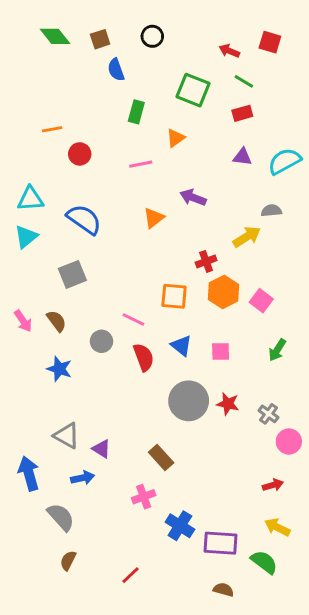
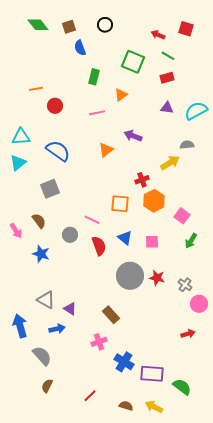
pink square: (261, 301) -> (182, 216), moved
pink arrow: (23, 321) -> (16, 231), moved
yellow arrow: (277, 527) -> (154, 407), moved
brown semicircle: (223, 590) -> (126, 406), moved

